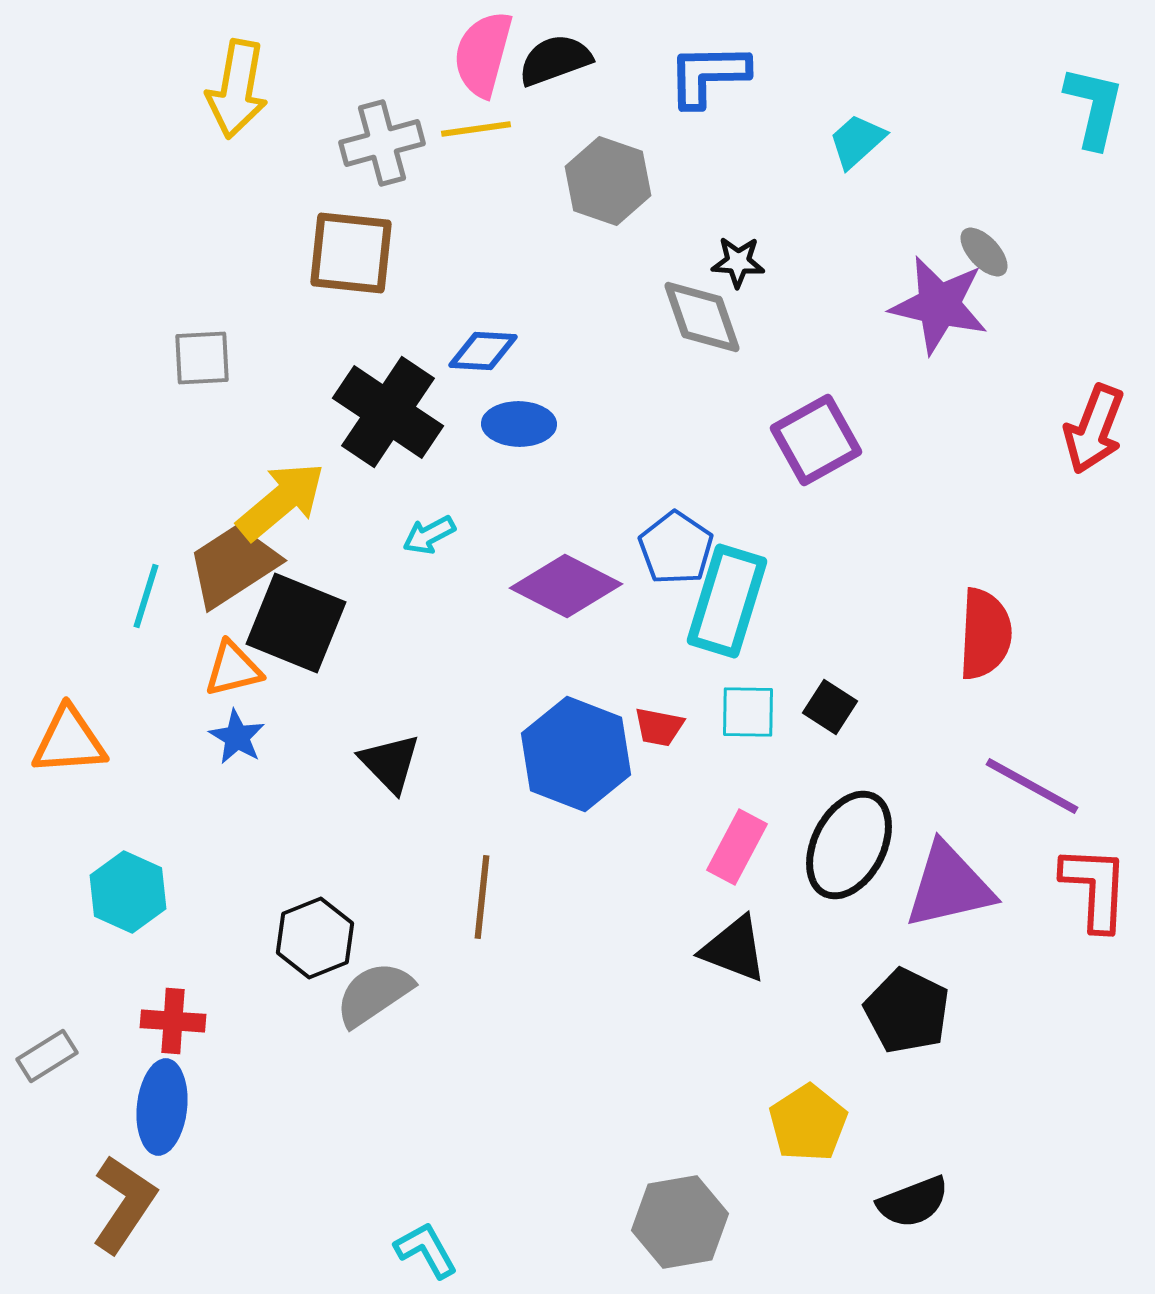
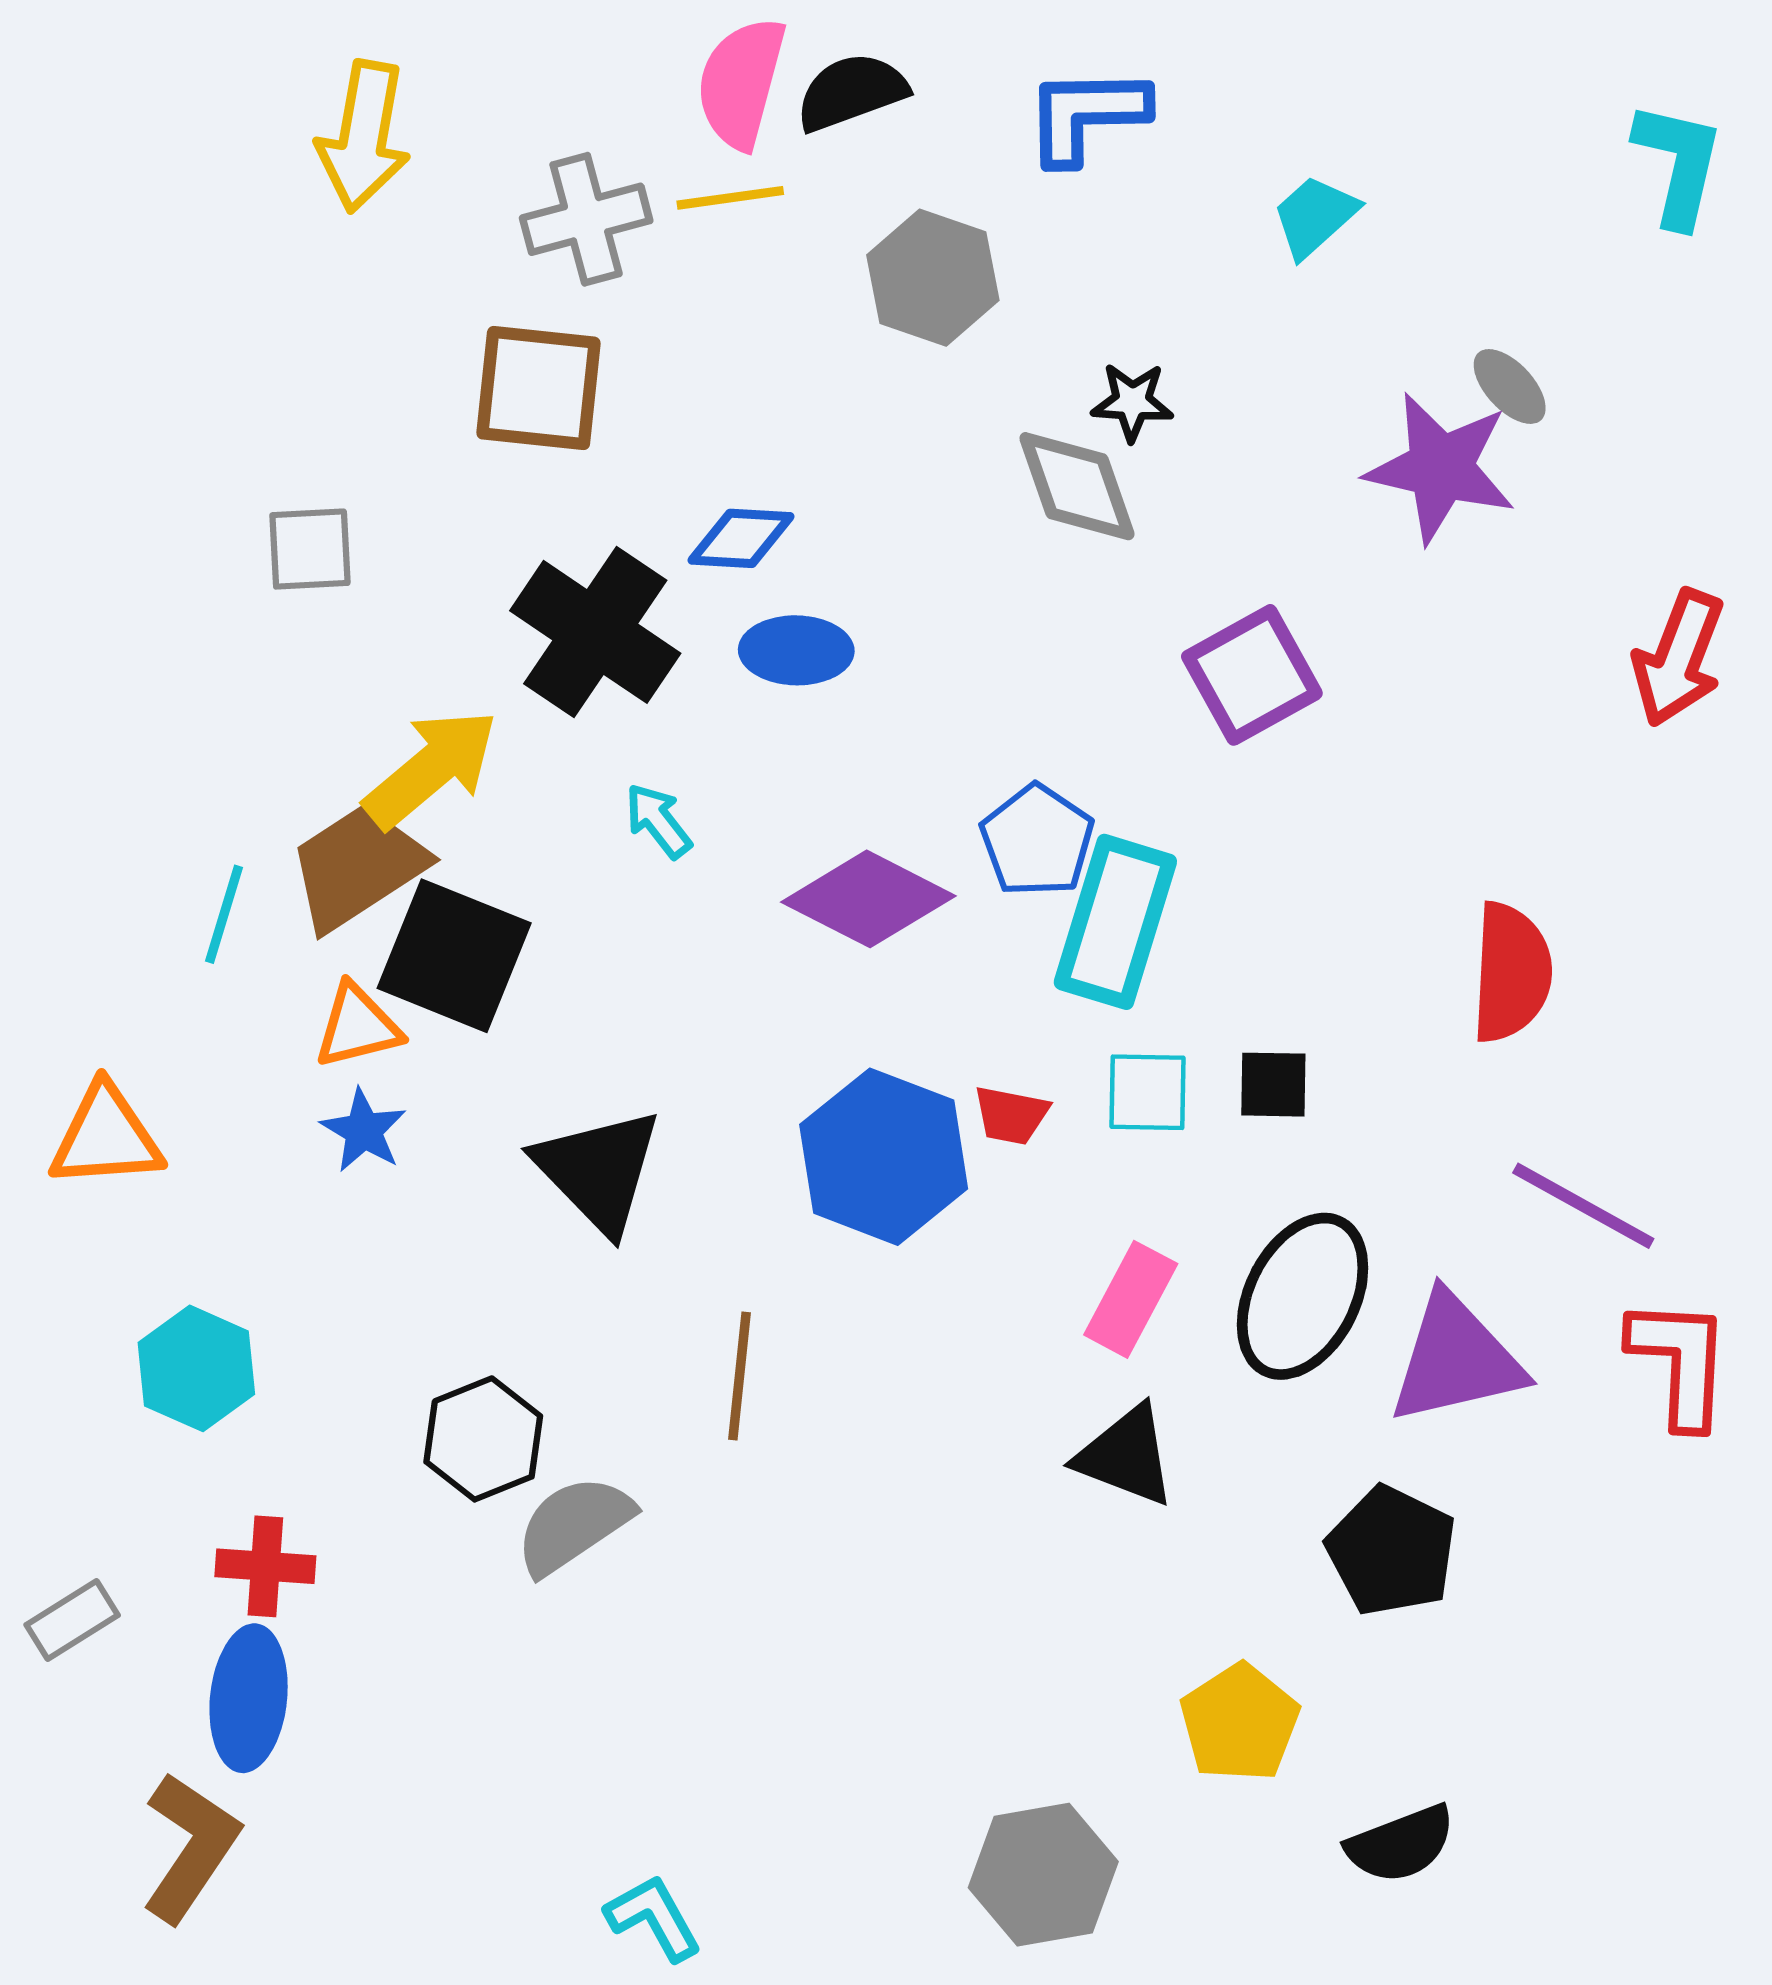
cyan arrow: (429, 535) -> (658, 821), turned 80
black square: (830, 707) -> (1273, 1085), turned -32
black triangle: (390, 763) -> (598, 1170), size x1.4

